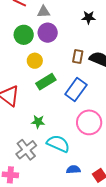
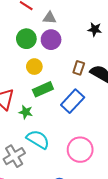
green star: (38, 122) -> (26, 112), moved
pink circle: (89, 122) -> (80, 150), moved
cyan semicircle: (58, 144) -> (38, 139), moved

